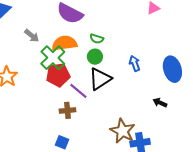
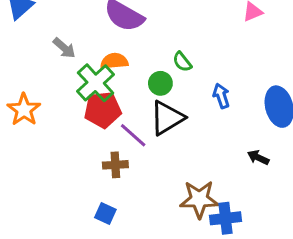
green semicircle: (97, 39) -> (182, 62), moved, turned 32
orange semicircle: (65, 43) -> (114, 61), size x0.7
brown star: (123, 131) -> (199, 199), turned -30

